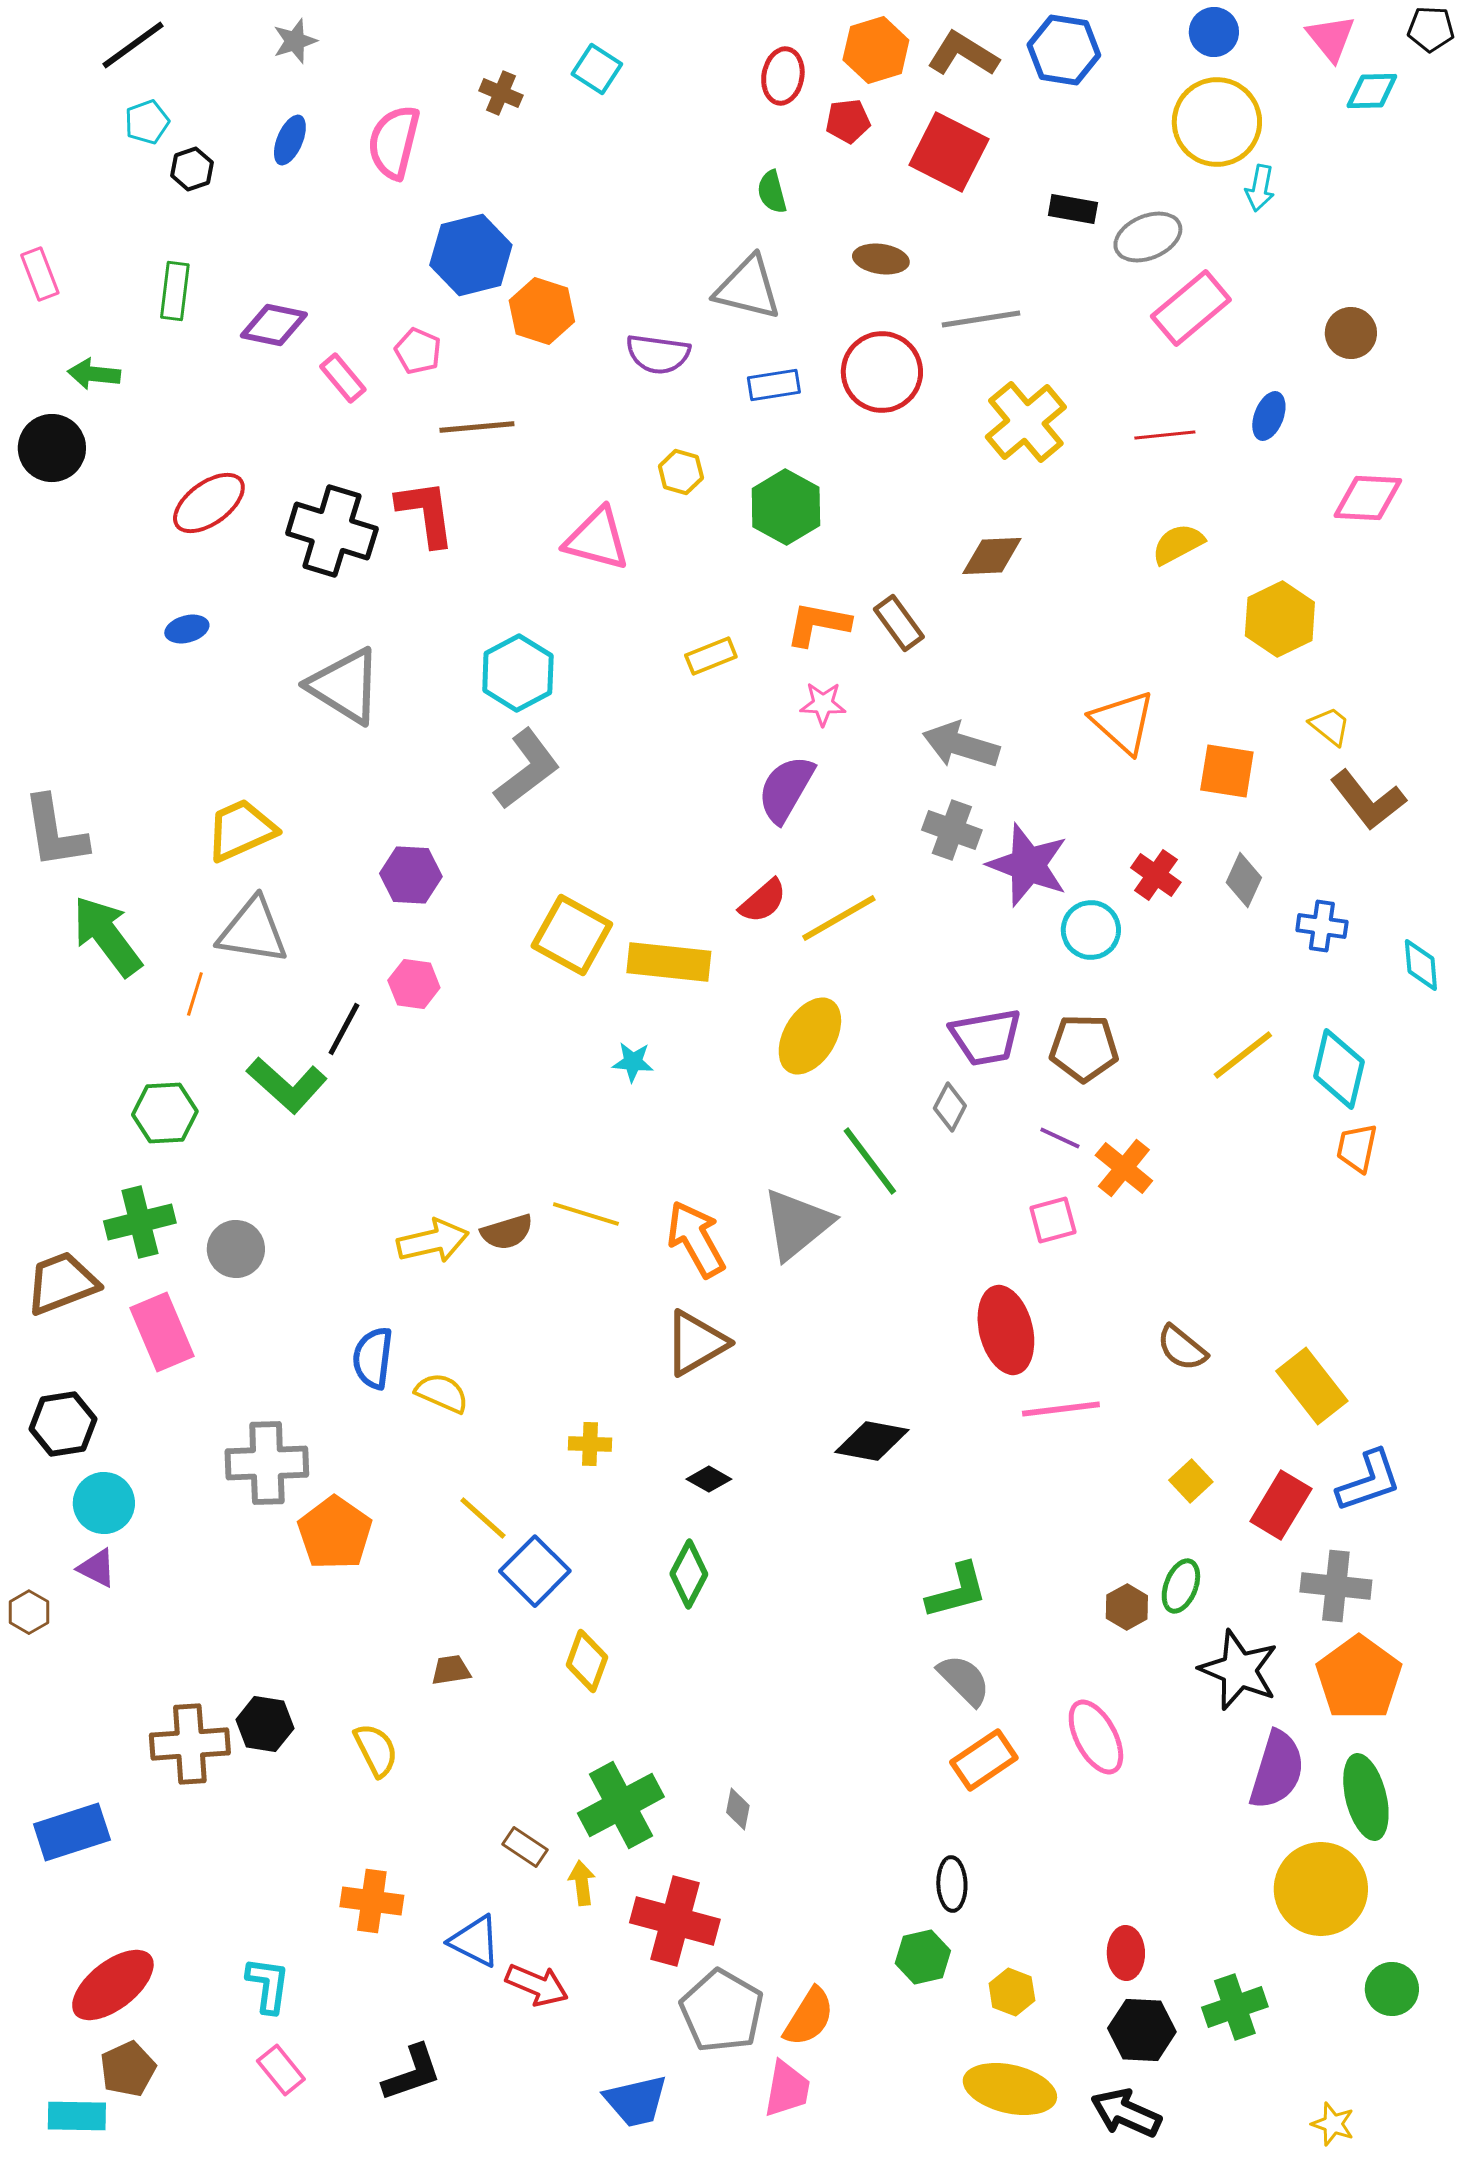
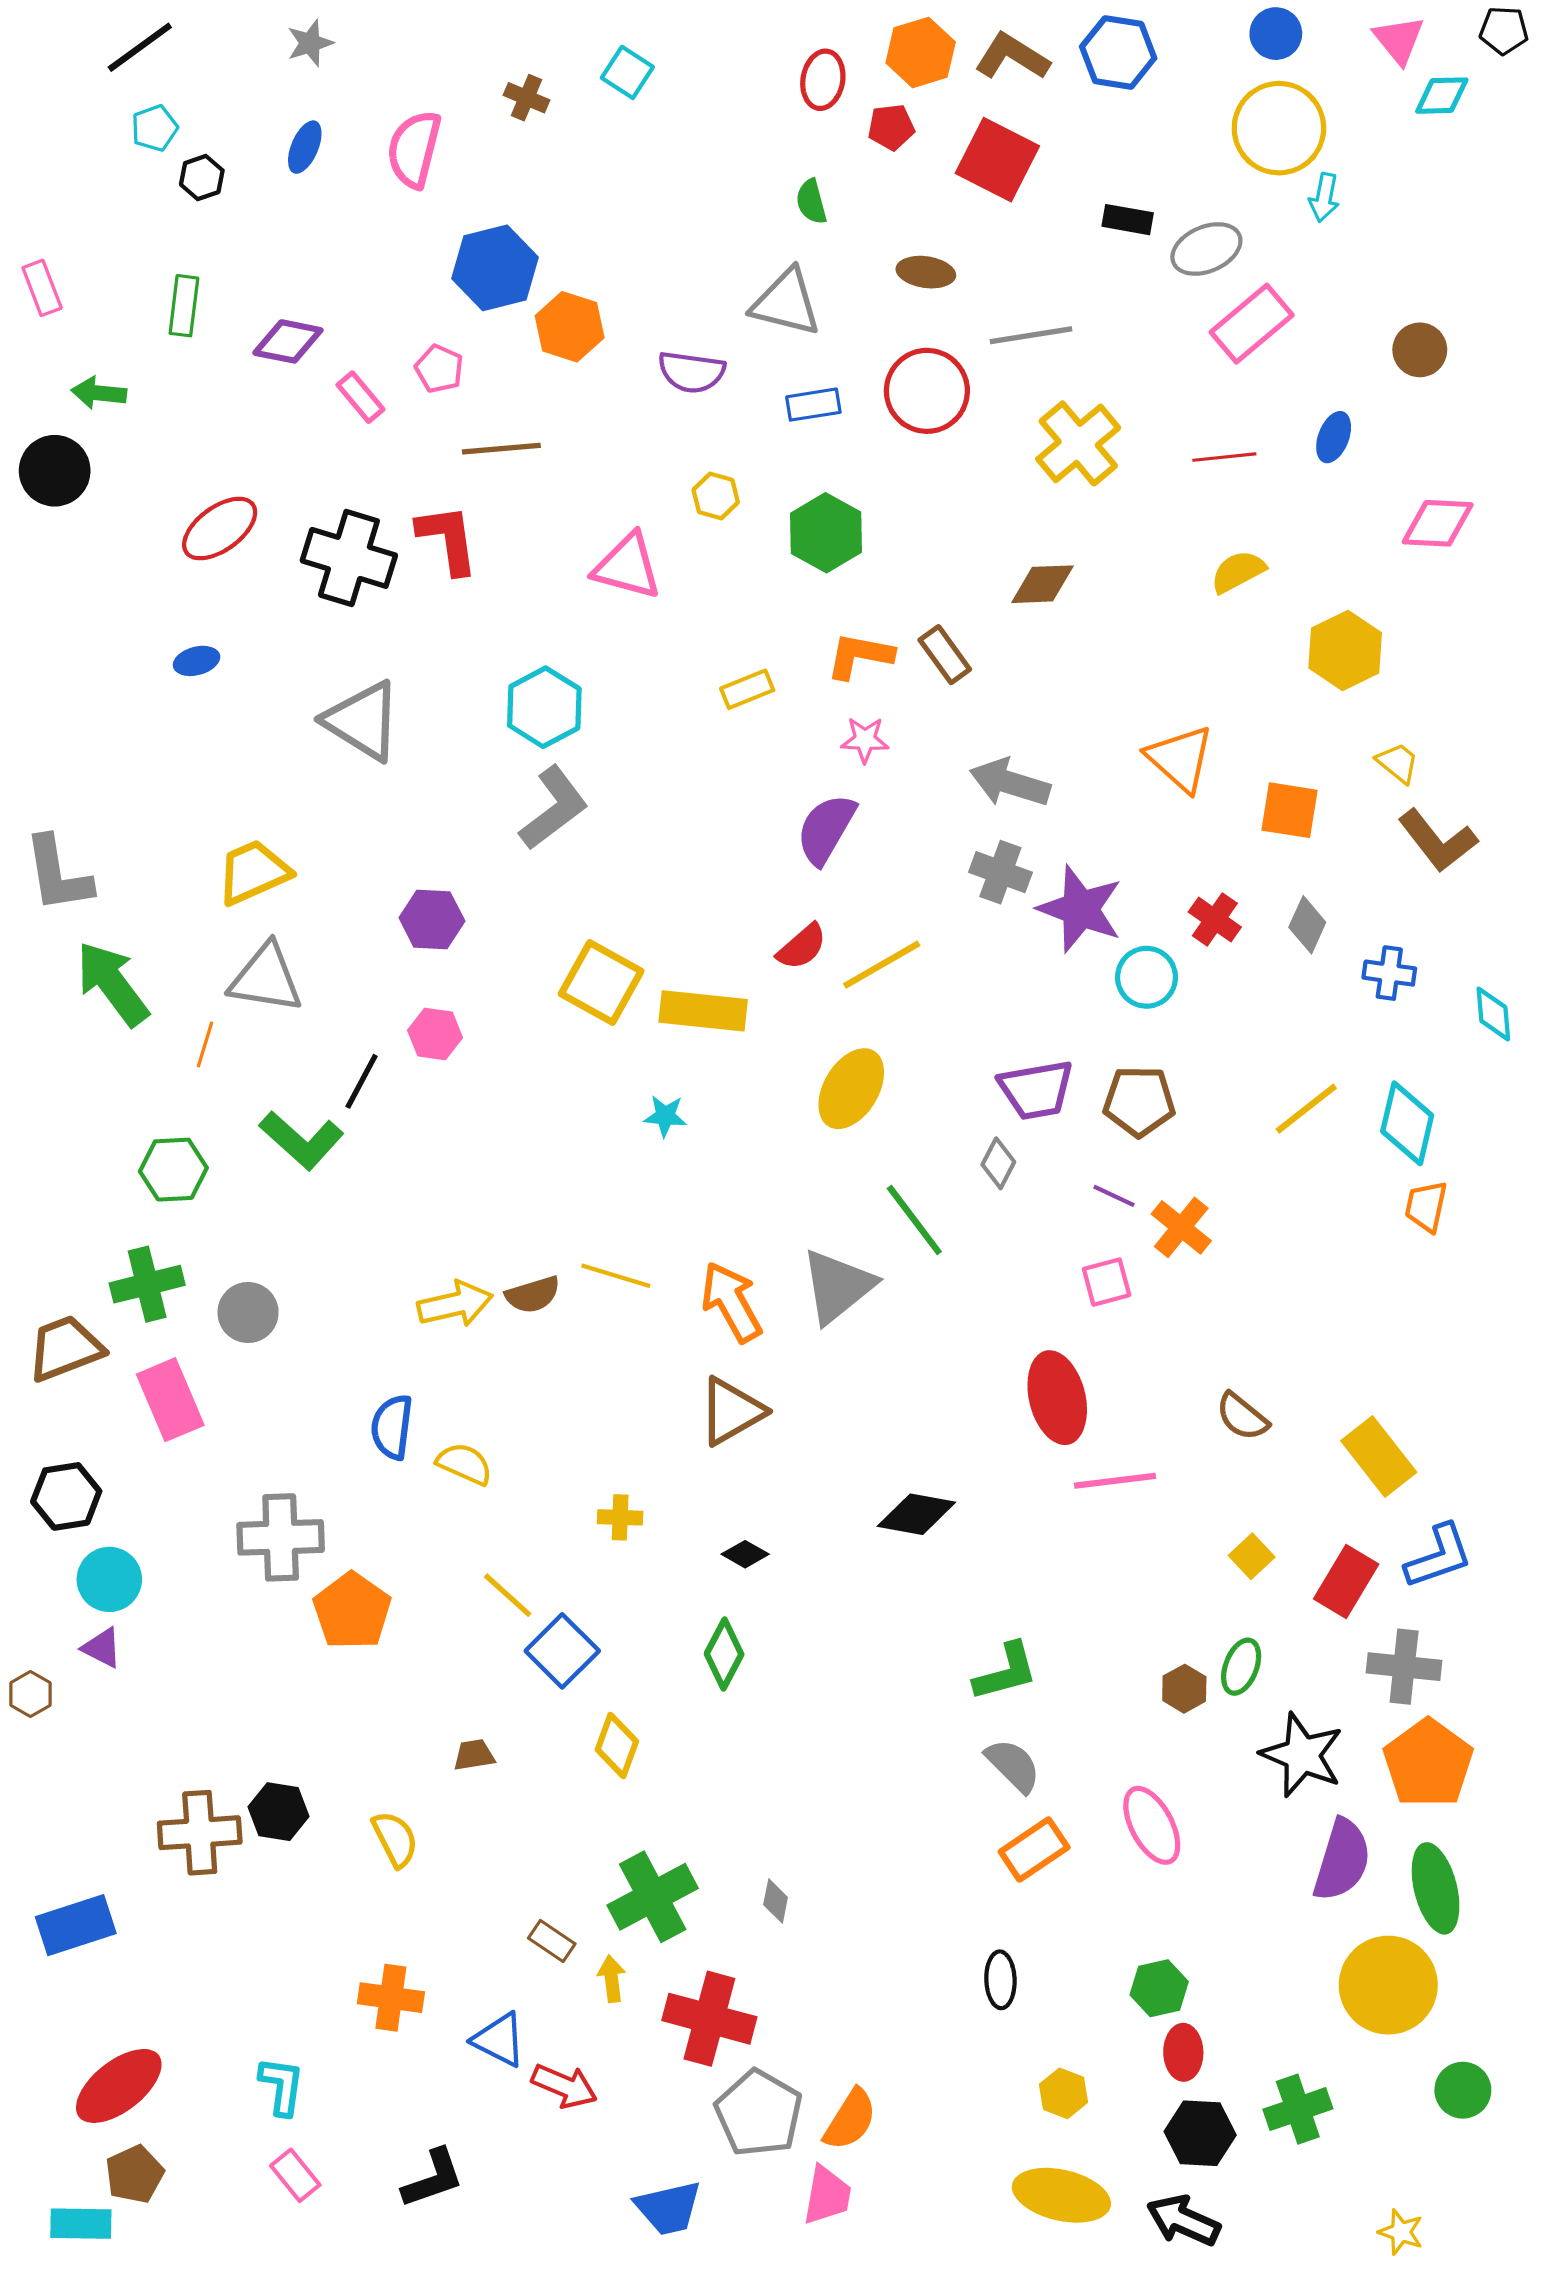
green hexagon: (923, 1957) -> (1159, 1988), moved

